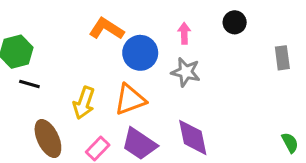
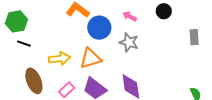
pink arrow: (184, 33) -> (130, 16), turned -64
yellow arrow: (84, 103) -> (59, 59), turned -120

